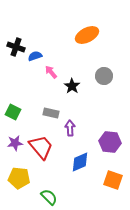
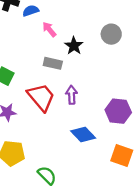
gray rectangle: (51, 113) -> (53, 63), moved
red trapezoid: (41, 147) -> (41, 97), moved
blue diamond: (80, 162) -> (83, 135), turned 70

